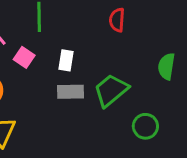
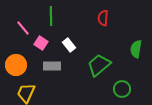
white rectangle: (66, 60) -> (69, 45), turned -48
gray rectangle: (71, 92) -> (52, 66), moved

